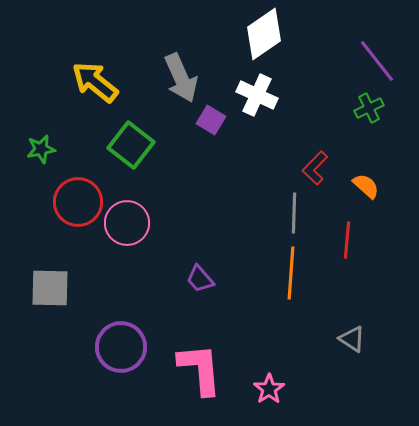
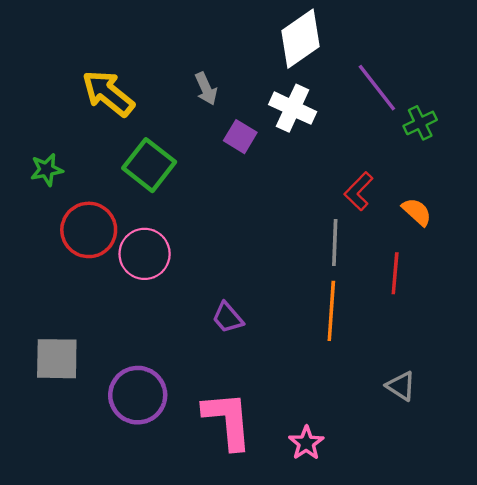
purple line: (377, 61) -> (377, 88), moved
gray arrow: (181, 78) -> (206, 89), size x0.6
gray square: (50, 288) -> (57, 359), moved

